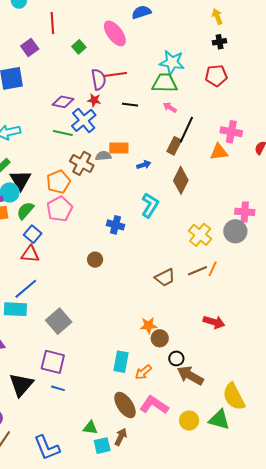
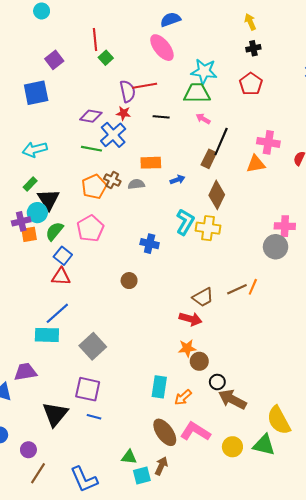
red line: (52, 23) -> (95, 39), moved
pink ellipse: (115, 33) -> (162, 48), moved
red pentagon: (216, 76) -> (251, 84), turned -30
gray semicircle: (103, 156) -> (136, 184), moved
brown cross: (82, 163) -> (112, 180), size x0.7
orange pentagon: (58, 182) -> (94, 187), moved
yellow cross: (200, 235) -> (208, 228), moved, turned -30
red arrow: (214, 322) -> (191, 319), moved

